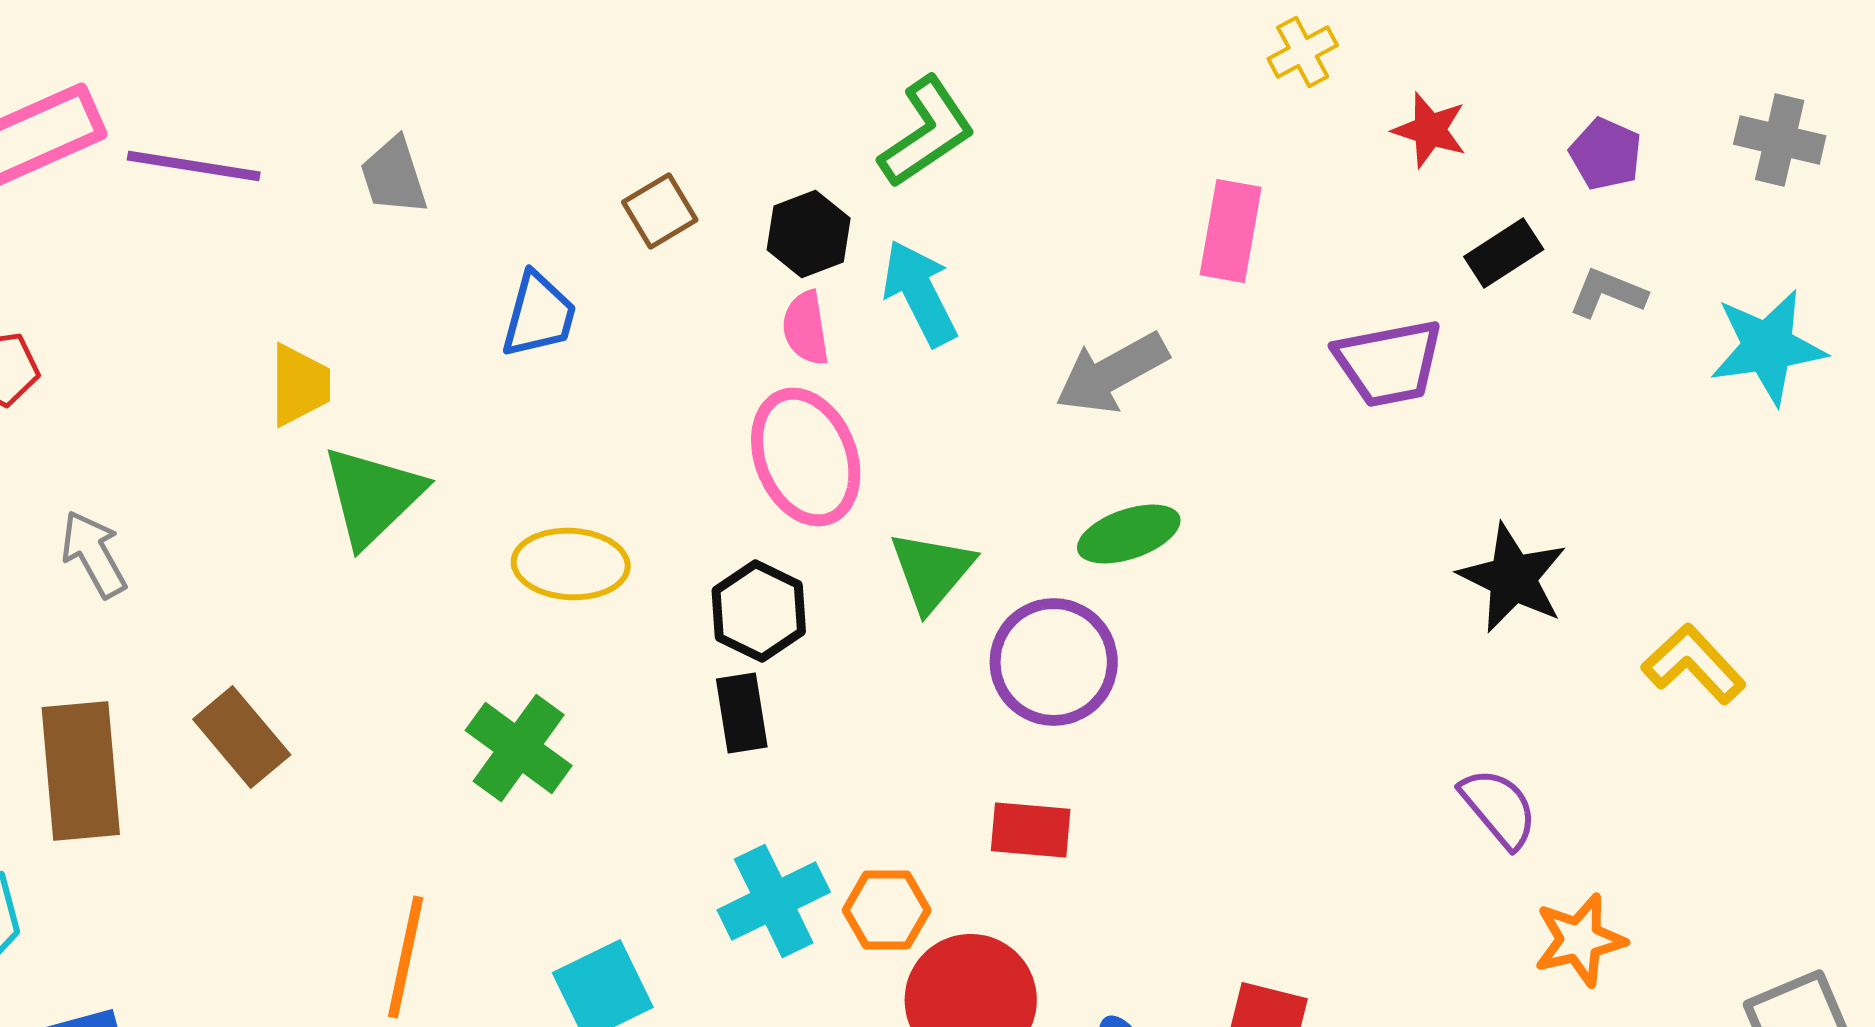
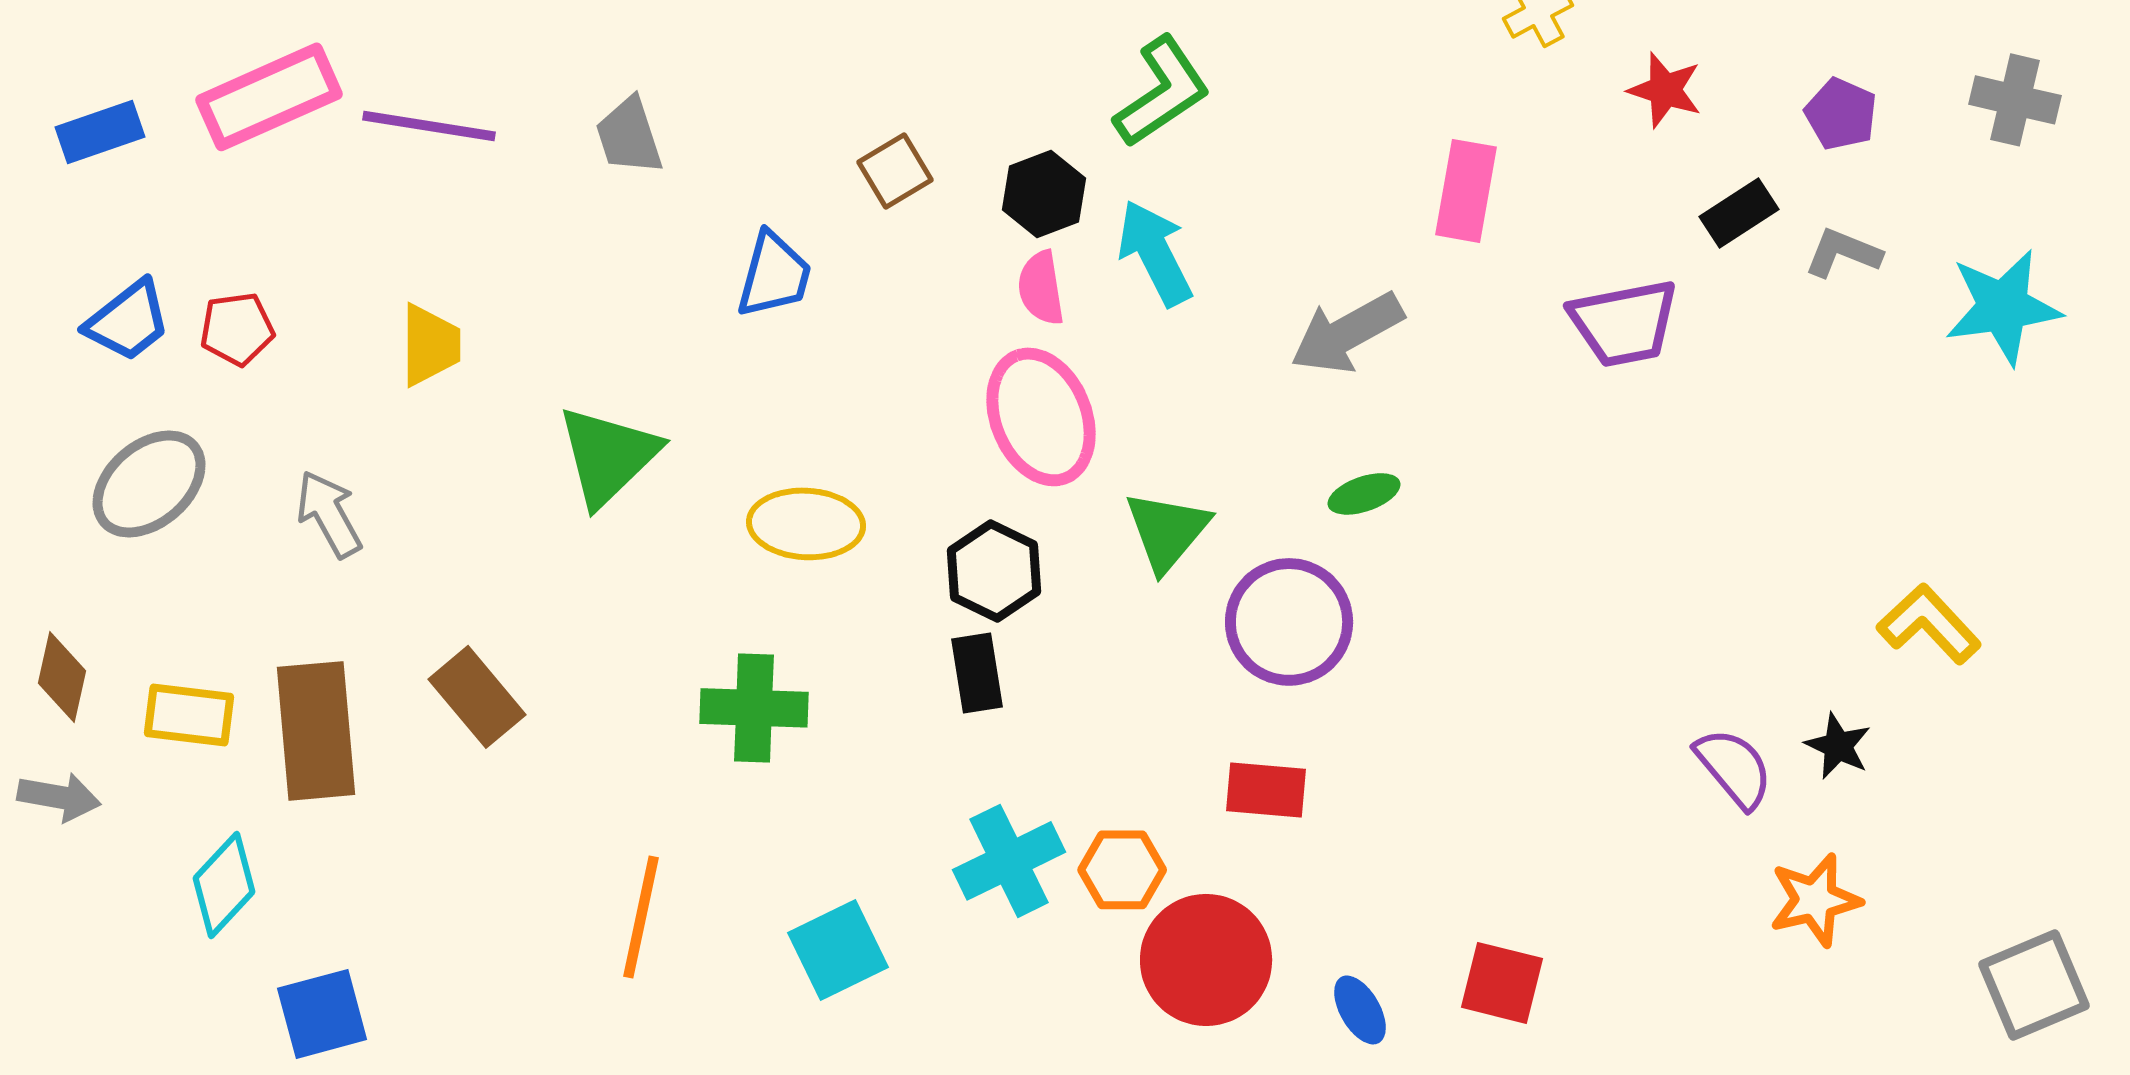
yellow trapezoid: (300, 385) -> (430, 345), moved
green ellipse: (1129, 534) -> (1364, 494), size x0.7
black star: (1513, 578) -> (1838, 746), moved, size x0.6
green cross: (519, 748) -> (754, 708), turned -34

